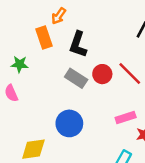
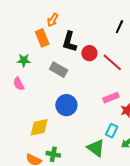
red circle: (102, 74) -> (89, 53), moved
gray rectangle: (76, 78) -> (59, 70), moved

